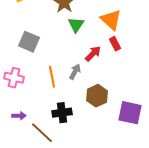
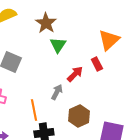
orange triangle: (111, 20) -> (109, 40), moved, turned 35
orange line: (52, 77) -> (34, 110), moved

